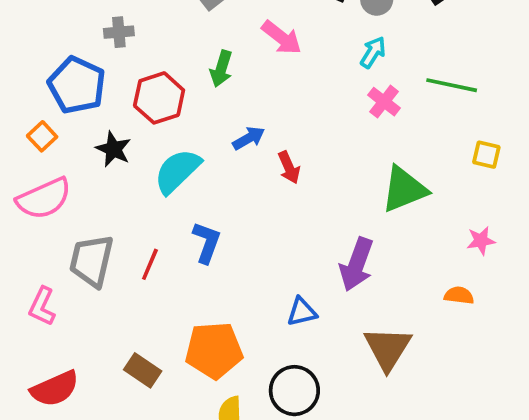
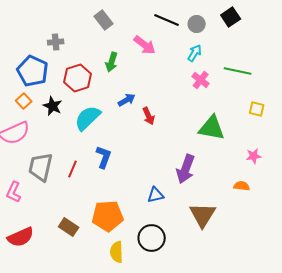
orange square: (42, 136) -> (24, 101), moved
green triangle: (404, 189) -> (212, 128), turned 32

